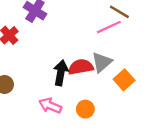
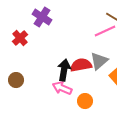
pink arrow: (50, 106) -> (62, 88), moved

